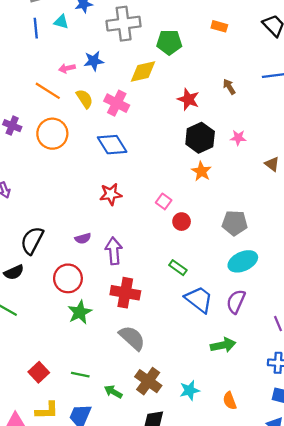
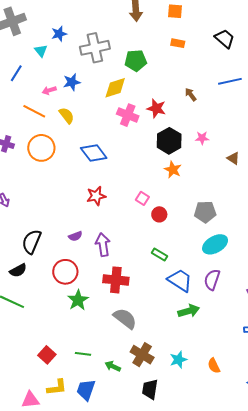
cyan triangle: (61, 22) -> (41, 51), turned 40
blue line: (36, 28) -> (16, 73), moved, turned 42
pink cross: (117, 103) -> (128, 115), moved
green arrow: (223, 345) -> (189, 311), moved

